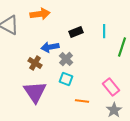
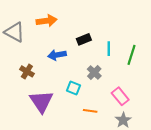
cyan line: (104, 31) -> (109, 49), moved
gray cross: (66, 59) -> (94, 72), moved
brown cross: (35, 63) -> (27, 71), moved

